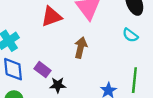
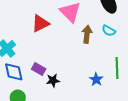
brown arrow: (81, 48) -> (87, 34), moved

